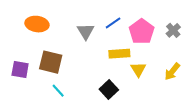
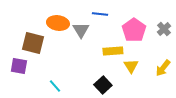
blue line: (113, 23) -> (100, 14), moved, turned 42
orange ellipse: (37, 24) -> (58, 23), moved
brown square: (51, 62) -> (33, 43), moved

